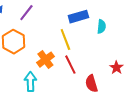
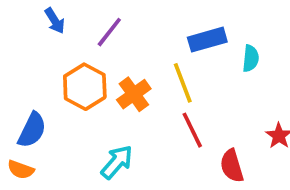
orange cross: (45, 60) -> (134, 94), moved
cyan arrow: (30, 82) -> (117, 162), turned 42

